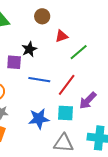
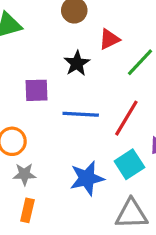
black star: (29, 49) -> (77, 63), moved
cyan square: (65, 113) -> (129, 164), turned -30

